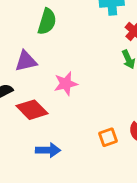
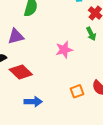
pink star: (66, 84) -> (64, 50), moved

